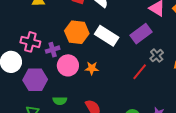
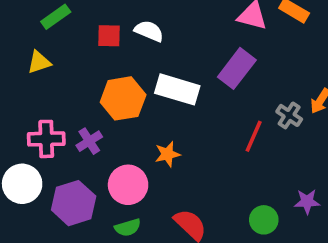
gray cross: (157, 56) -> (289, 115), moved
pink circle: (68, 65) -> (128, 185), moved

